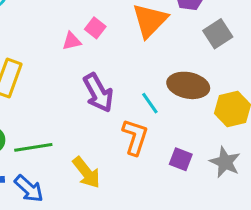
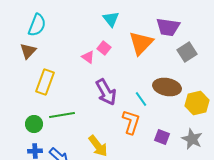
pink triangle: (72, 41) -> (88, 57), turned 48
green line: (33, 147) -> (62, 115), moved

